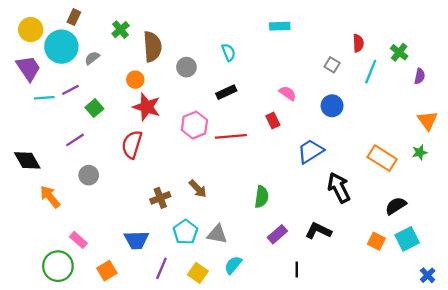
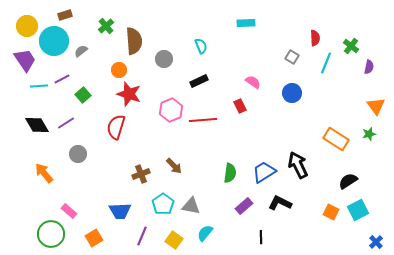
brown rectangle: (74, 17) -> (65, 15), turned 48
blue trapezoid: (310, 151) -> (264, 172), moved
black diamond: (27, 160) -> (37, 125), moved

